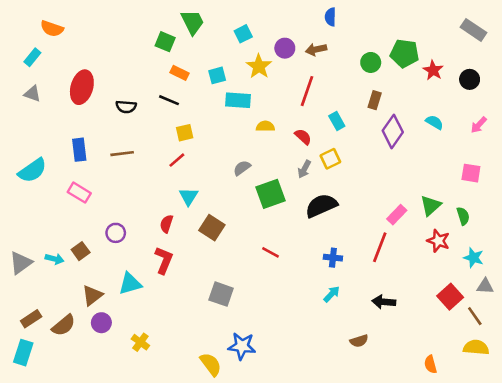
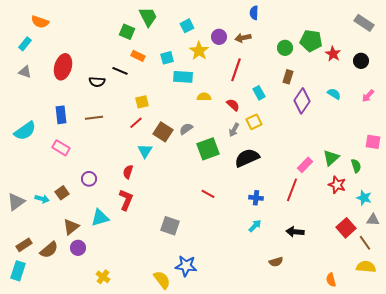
black line: (169, 100) -> (120, 71), moved
pink square: (471, 173) -> (373, 142), moved
brown square: (212, 228) -> (163, 132), moved
yellow cross: (140, 342) -> (103, 277), moved

